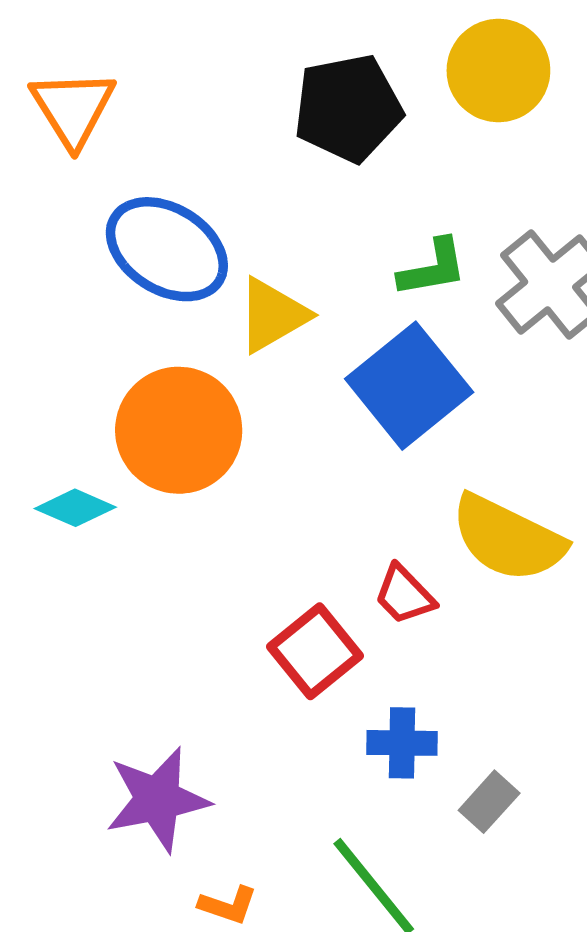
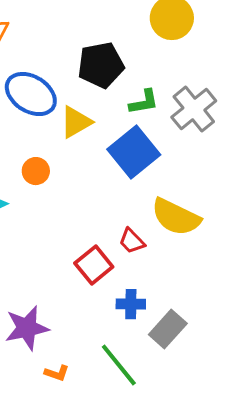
black pentagon: (348, 108) -> (101, 65), moved
orange circle: (179, 430) -> (36, 171), size x0.5
gray rectangle: (489, 802) -> (168, 329), size x1.5

